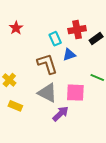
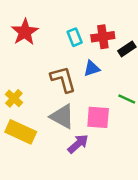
red star: (16, 28) -> (25, 32), size x1.5
cyan rectangle: (55, 39) -> (75, 37), moved
yellow rectangle: (15, 106) -> (21, 132), size x1.6

